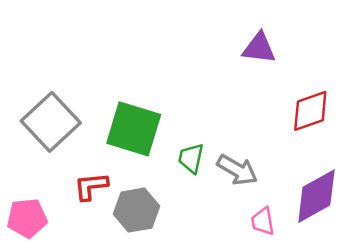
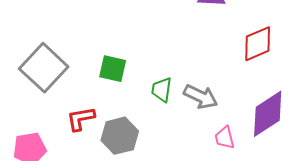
green square: (134, 129) -> (113, 69), size x0.6

